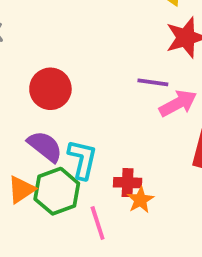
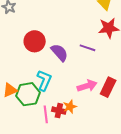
pink arrow: (178, 103) -> (87, 86), moved
purple semicircle: (45, 146) -> (59, 53), moved
red cross: (128, 183) -> (59, 111), moved

